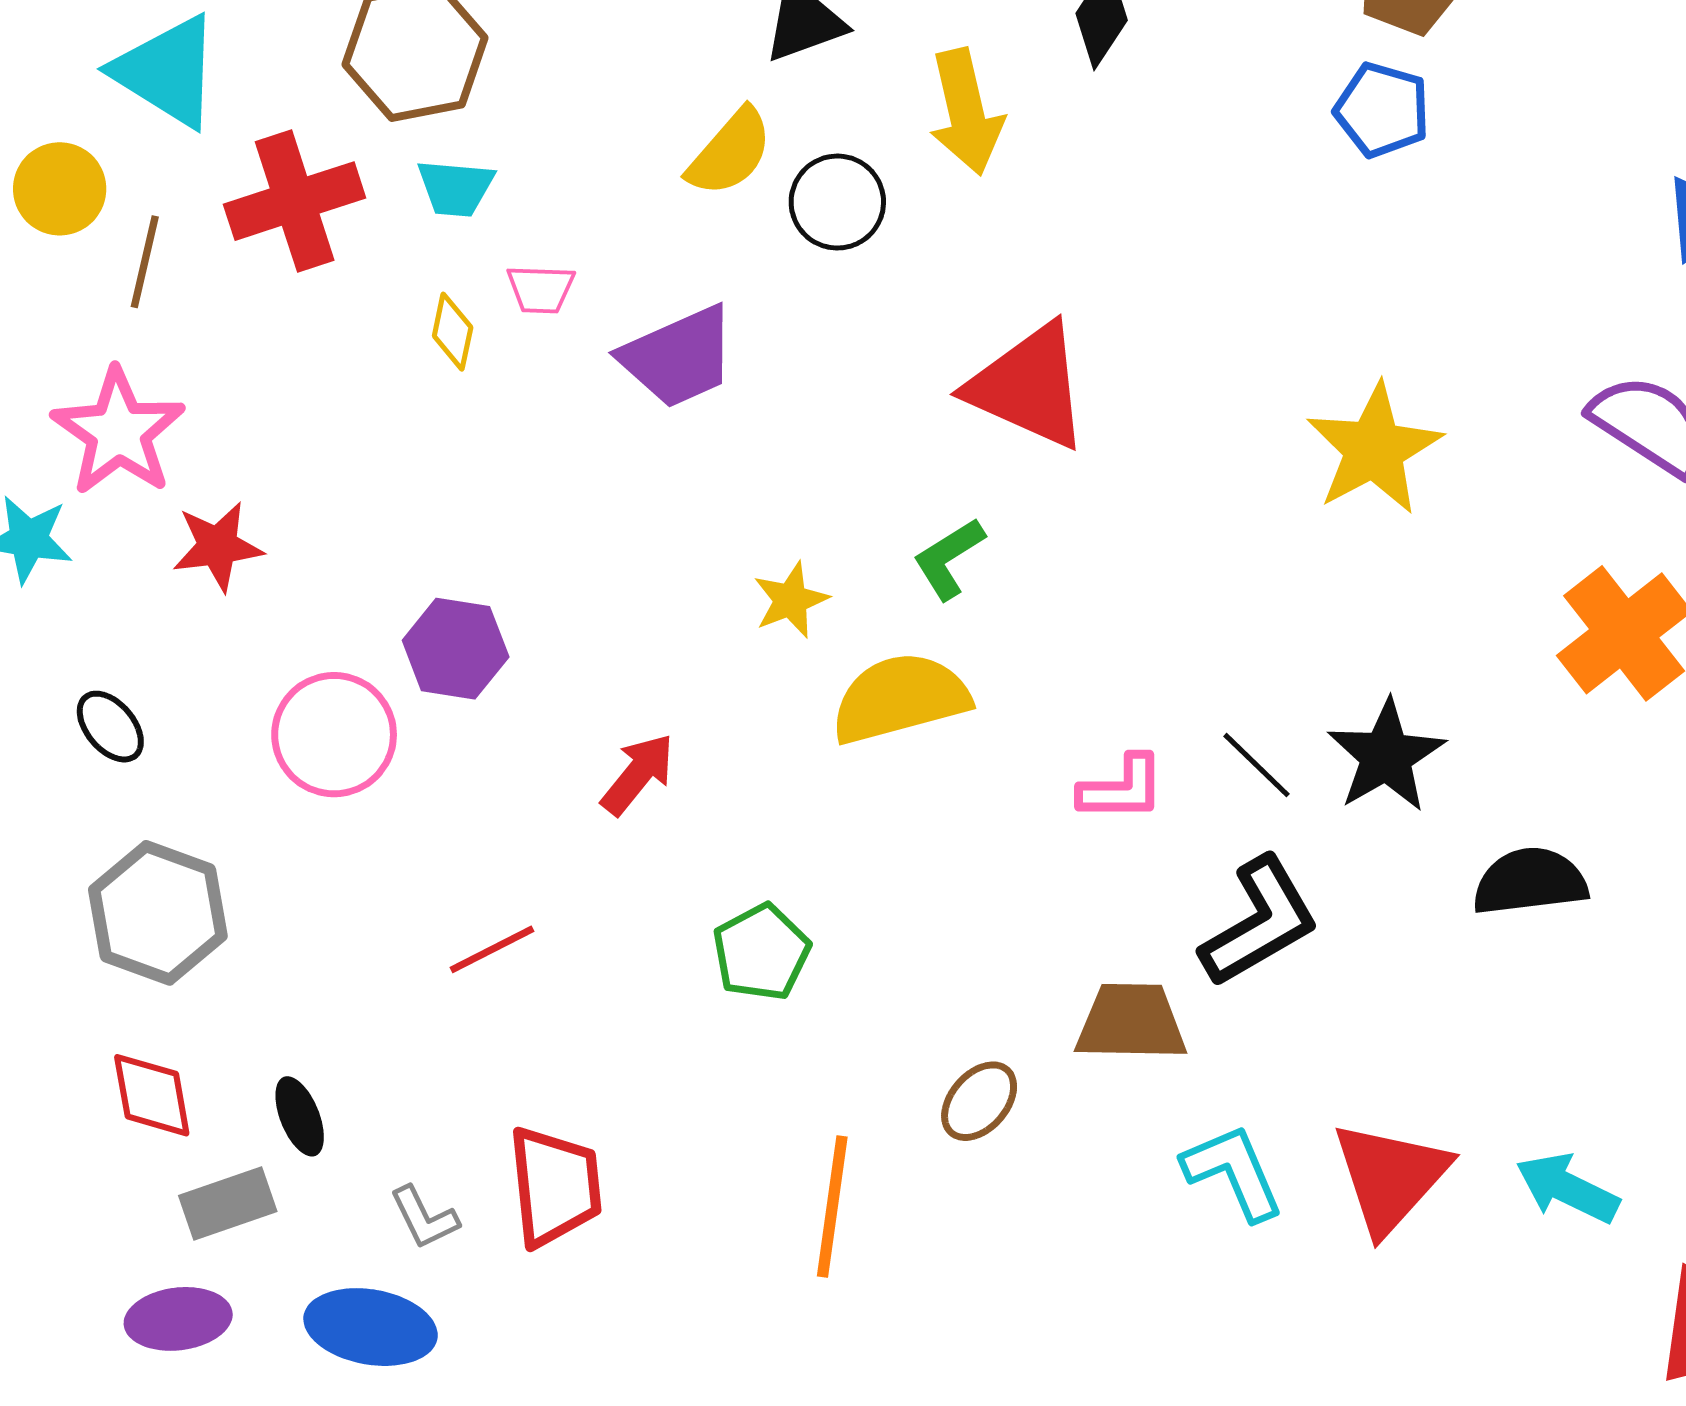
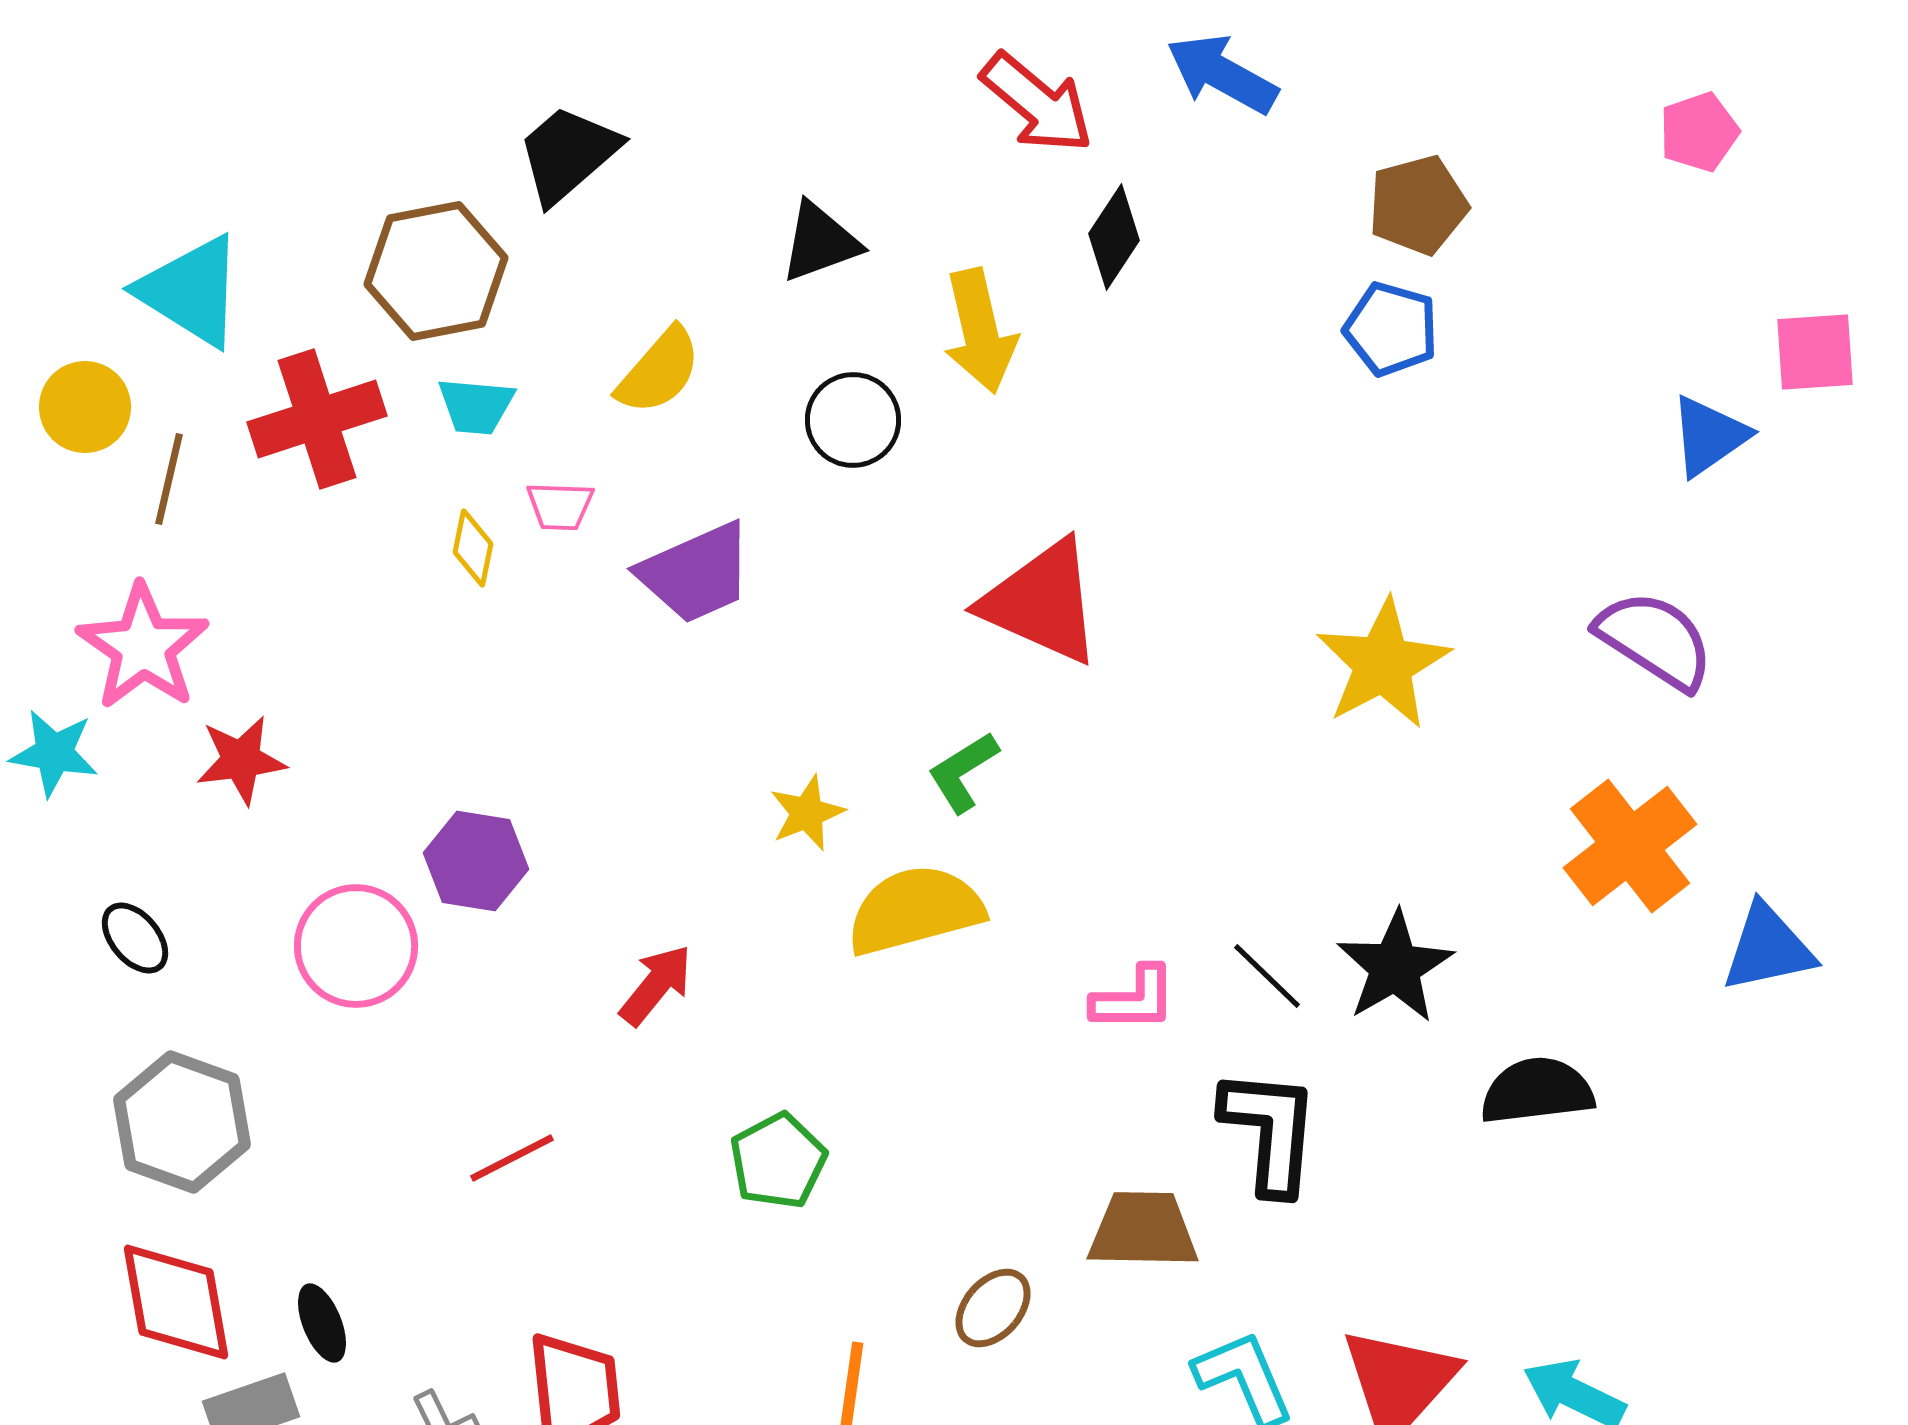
yellow semicircle: (730, 152) -> (659, 371), moved
black L-shape: (1260, 922) -> (1270, 1131), turned -55
red diamond: (152, 1095) -> (176, 1302), size x1.4

